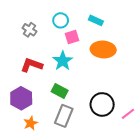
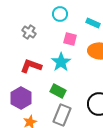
cyan circle: (61, 20) -> (60, 14), moved
pink square: (72, 37) -> (70, 39), turned 32

